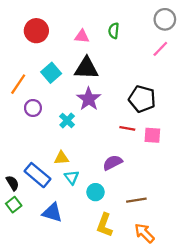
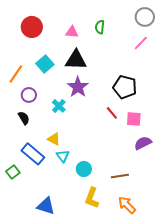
red line: (127, 128) -> (112, 113), turned 40
yellow triangle: (61, 158) -> (54, 139), turned 32
purple semicircle: (113, 163) -> (143, 143), moved
black semicircle: (13, 183) -> (24, 118), moved
green square: (14, 205) -> (13, 172), moved
blue triangle: (52, 213) -> (46, 206), moved

